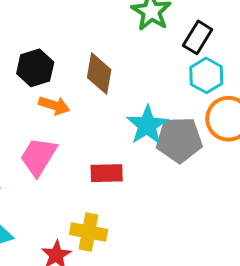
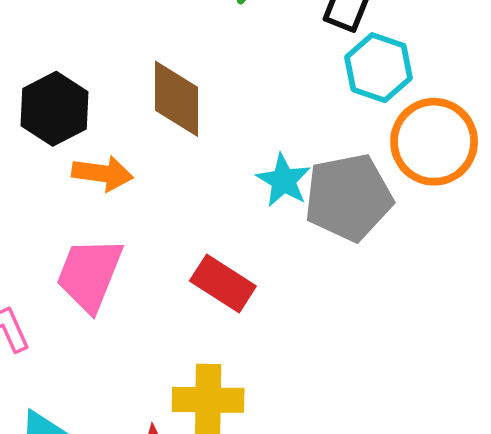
cyan star: (147, 125) -> (284, 180), size x0.7
red rectangle: (107, 173) -> (223, 284), turned 44

